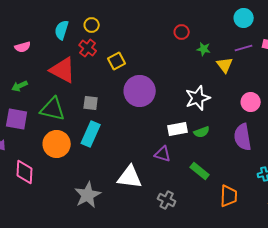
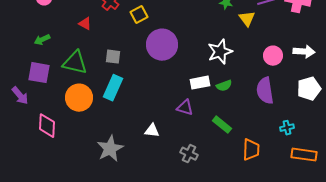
red triangle: (63, 70) -> (85, 24), size x0.5
white triangle: (130, 177) -> (152, 131), size x0.6

